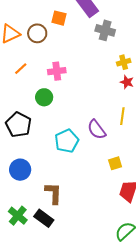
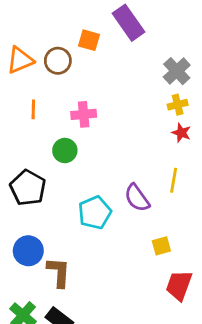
gray cross: (105, 30) -> (177, 71), moved, turned 30
orange line: (21, 69) -> (33, 109), turned -48
brown L-shape: (53, 193) -> (59, 272), moved

